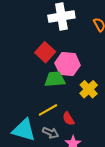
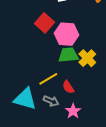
green trapezoid: (55, 79) -> (68, 55), moved

